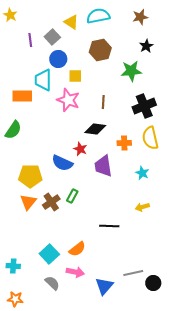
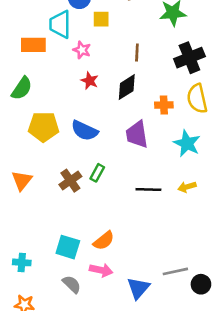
pink star: (68, 100) -> (82, 50), moved, size x0.6
black diamond: (95, 129) -> (127, 87), turned -40
red star: (80, 149) -> (90, 81), moved
cyan star: (142, 173) -> (187, 143), size x1.5
yellow pentagon: (30, 176) -> (44, 127), moved
orange triangle: (28, 202) -> (22, 181), moved
black line: (109, 226) -> (148, 189), moved
cyan square: (49, 254) -> (68, 247), turned -30

